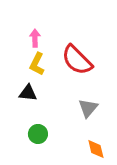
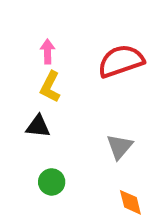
red semicircle: (77, 60) -> (121, 61), moved, turned 116

